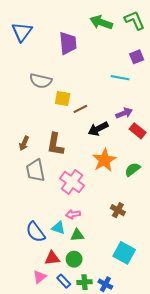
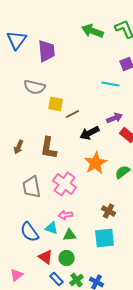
purple trapezoid: (68, 43) -> (46, 51), moved
gray trapezoid: (35, 170) -> (32, 187), moved
cyan square: (124, 253) -> (104, 238), moved, turned -35
red triangle: (52, 258) -> (46, 257), turned 42
pink triangle: (40, 277) -> (16, 275), moved
green cross: (85, 282) -> (76, 280), turned -32

